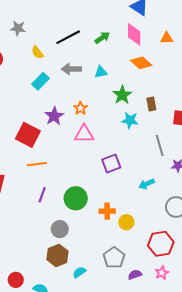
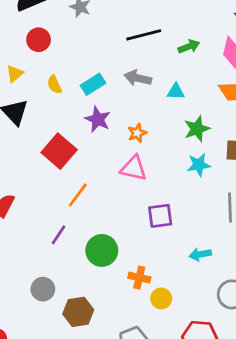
yellow semicircle: (37, 52) -> (54, 85), moved
purple star: (54, 116) -> (98, 119), moved, turned -30
cyan star: (130, 120) -> (199, 165), turned -30
orange line: (37, 164) -> (78, 195), moved, turned -60
gray circle: (60, 229) -> (43, 289), moved
brown hexagon: (57, 255) -> (78, 312), moved

